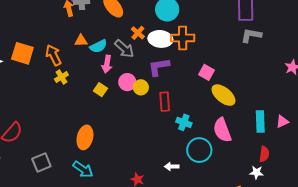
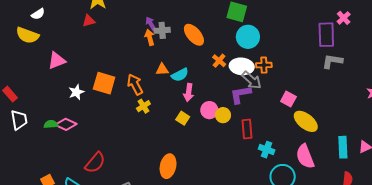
orange cross: (183, 38) -> (264, 65), size x0.7
gray arrow: (124, 49) -> (252, 80), moved

